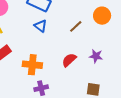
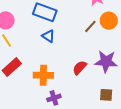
brown line: (76, 26) -> (90, 26), moved
purple star: (96, 56) -> (106, 62), size x1.6

